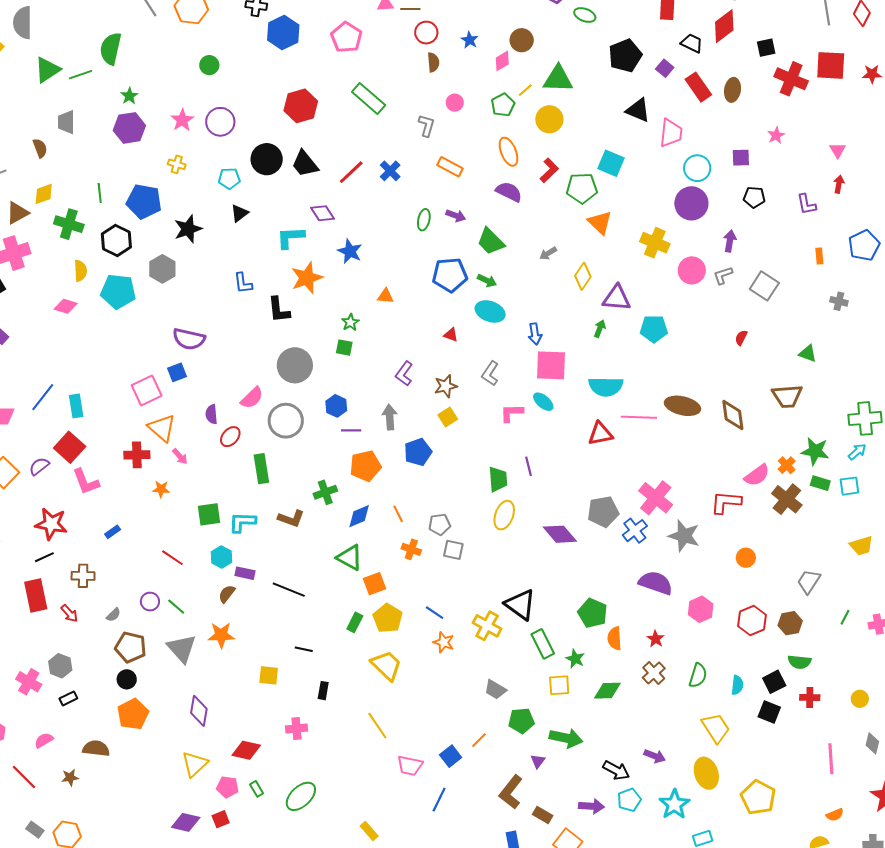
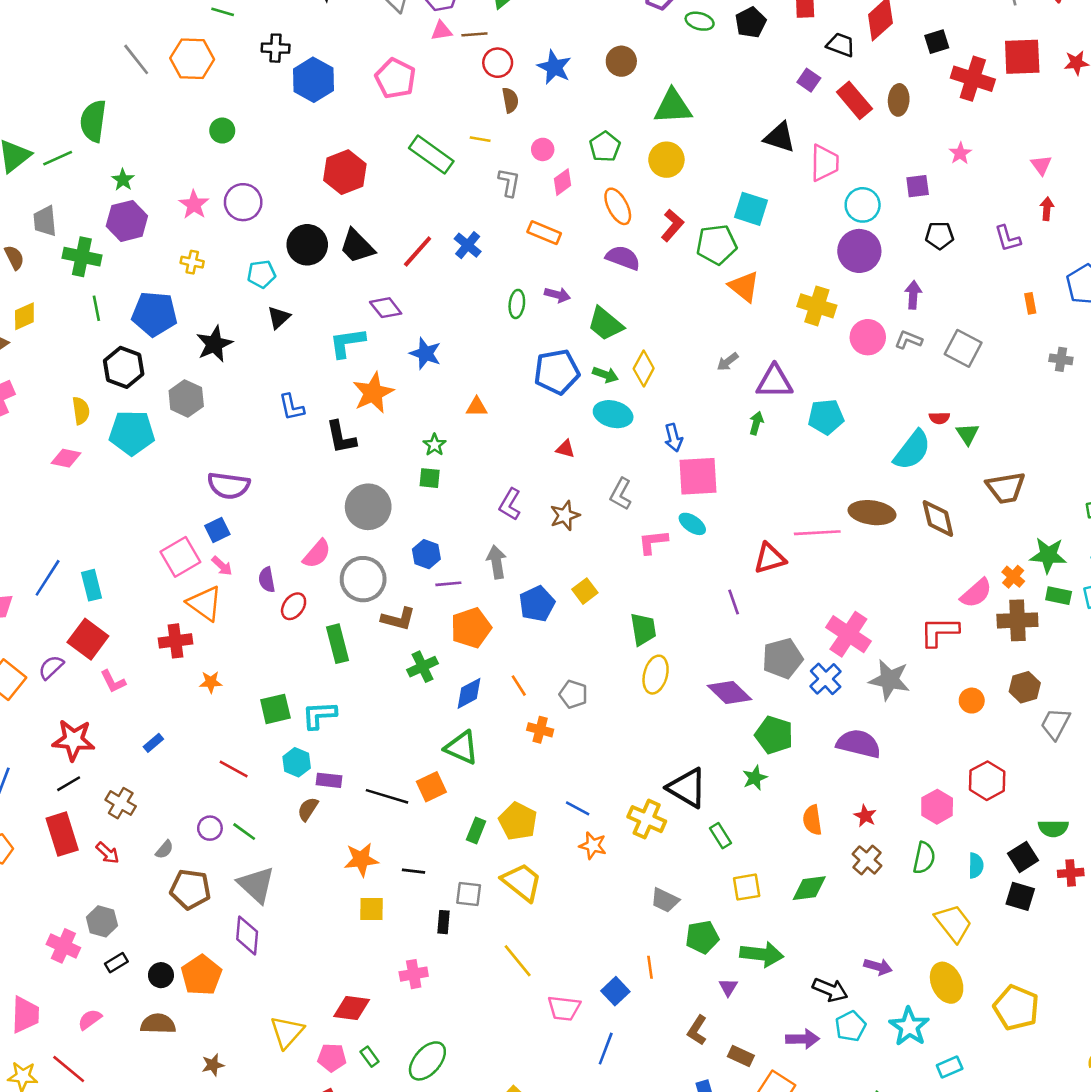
blue star: (470, 40) -> (554, 67), size x1.5
black pentagon: (625, 56) -> (751, 22), moved, size x0.7
pink diamond: (502, 61) -> (562, 182), moved
yellow line: (525, 90) -> (480, 139), moved, turned 56
green cross: (69, 224) -> (82, 257), moved
gray arrow: (548, 253) -> (728, 362), moved
gray L-shape: (723, 275) -> (909, 340), turned 45
yellow diamond: (583, 276) -> (644, 369), moved
red semicircle: (741, 338) -> (939, 418), turned -112
green triangle: (808, 353) -> (968, 434), moved, turned 42
cyan semicircle: (606, 386) -> (912, 450), moved, turned -48
yellow square: (448, 417) -> (585, 591), moved
pink arrow: (180, 456) -> (222, 566), moved
purple line: (528, 466) -> (734, 602), moved
pink L-shape: (86, 482) -> (113, 682), size x0.7
brown cross: (787, 499) -> (1017, 620), turned -36
brown L-shape: (291, 519) -> (398, 619), moved
gray pentagon: (439, 524) -> (573, 694), turned 30
gray square: (453, 550) -> (469, 894), moved
brown cross: (83, 576) -> (121, 803), turned 35
orange square: (375, 584) -> (431, 787), moved
pink hexagon: (701, 609) -> (937, 807), moved
green pentagon: (593, 613) -> (774, 735), moved
brown hexagon: (790, 623) -> (1025, 687), moved
orange star: (221, 635) -> (361, 860), moved
green rectangle: (543, 644) -> (721, 836), size x0.7
green star: (575, 659) -> (755, 778), moved, turned 30
black circle: (127, 679) -> (161, 975), moved
purple diamond: (199, 711) -> (247, 935), moved
orange line: (479, 740) -> (650, 967), turned -48
brown star: (70, 777) -> (213, 1065), moved
brown L-shape: (511, 792) -> (697, 1030), size x0.7

